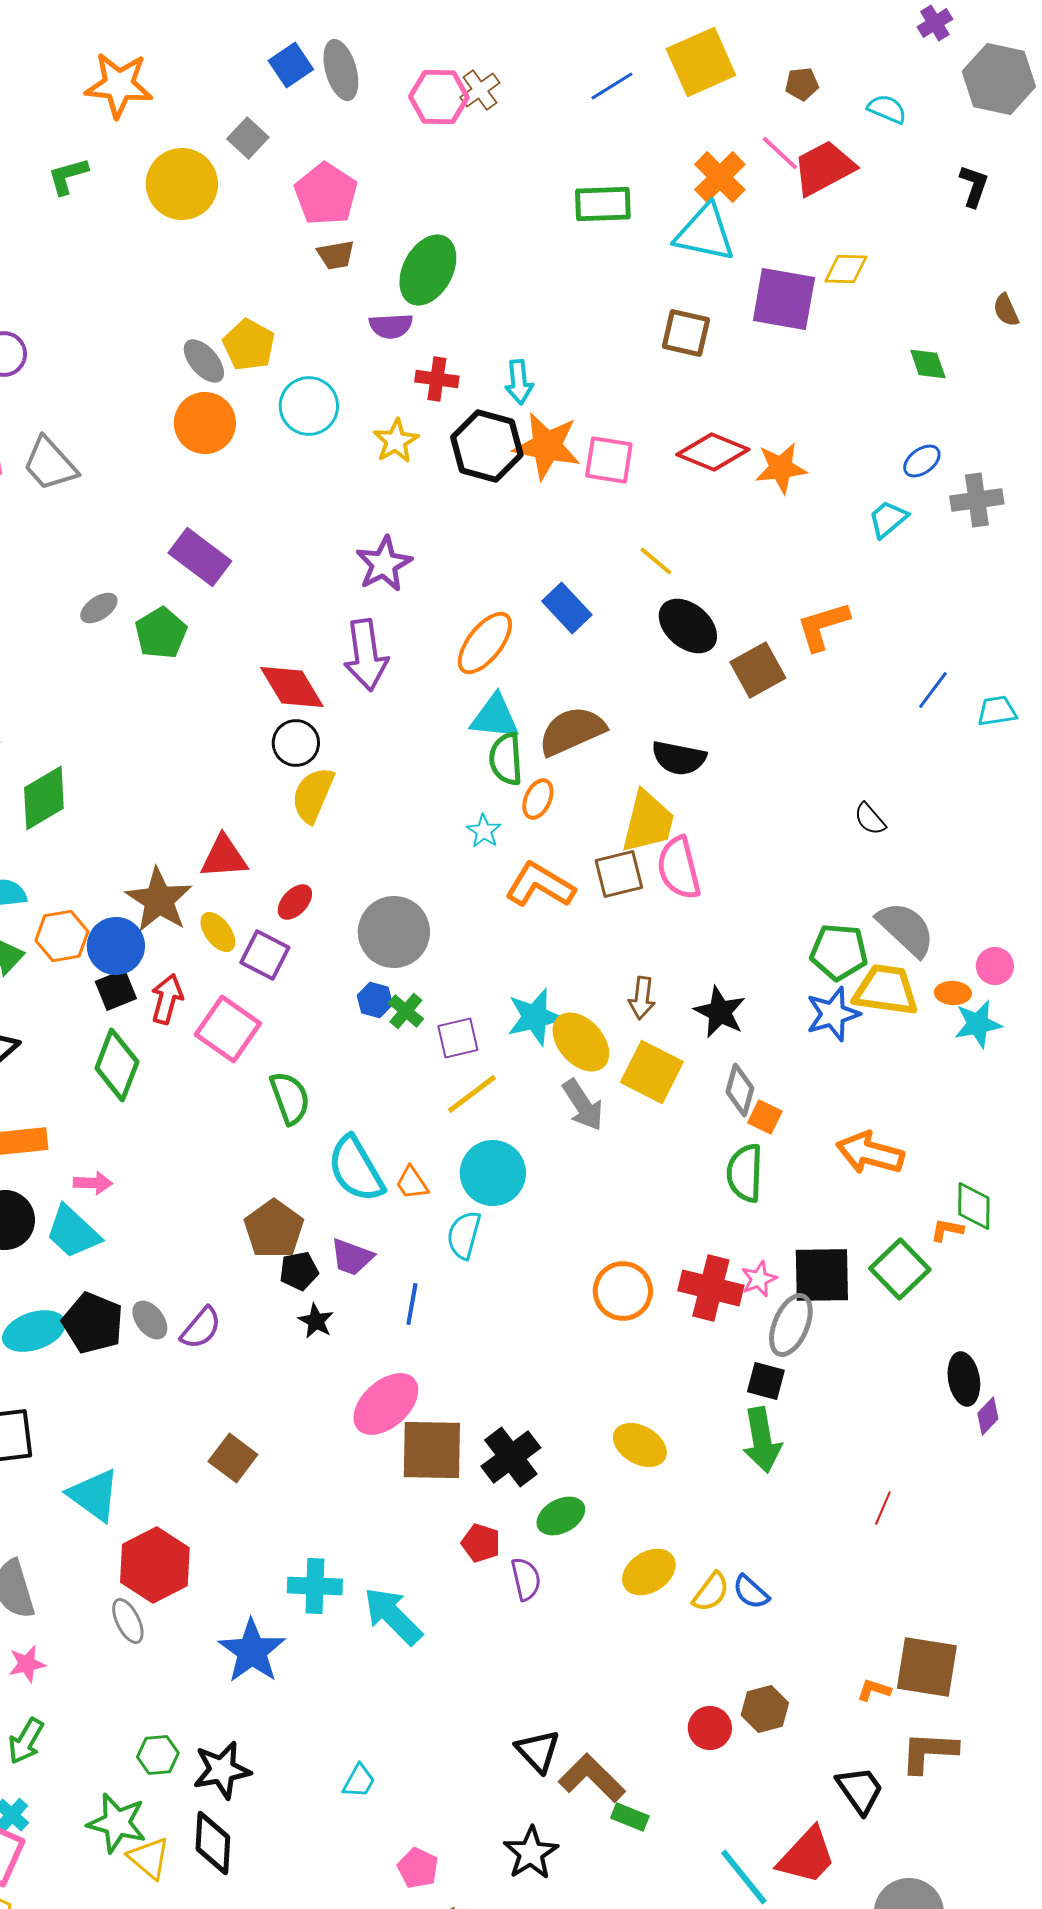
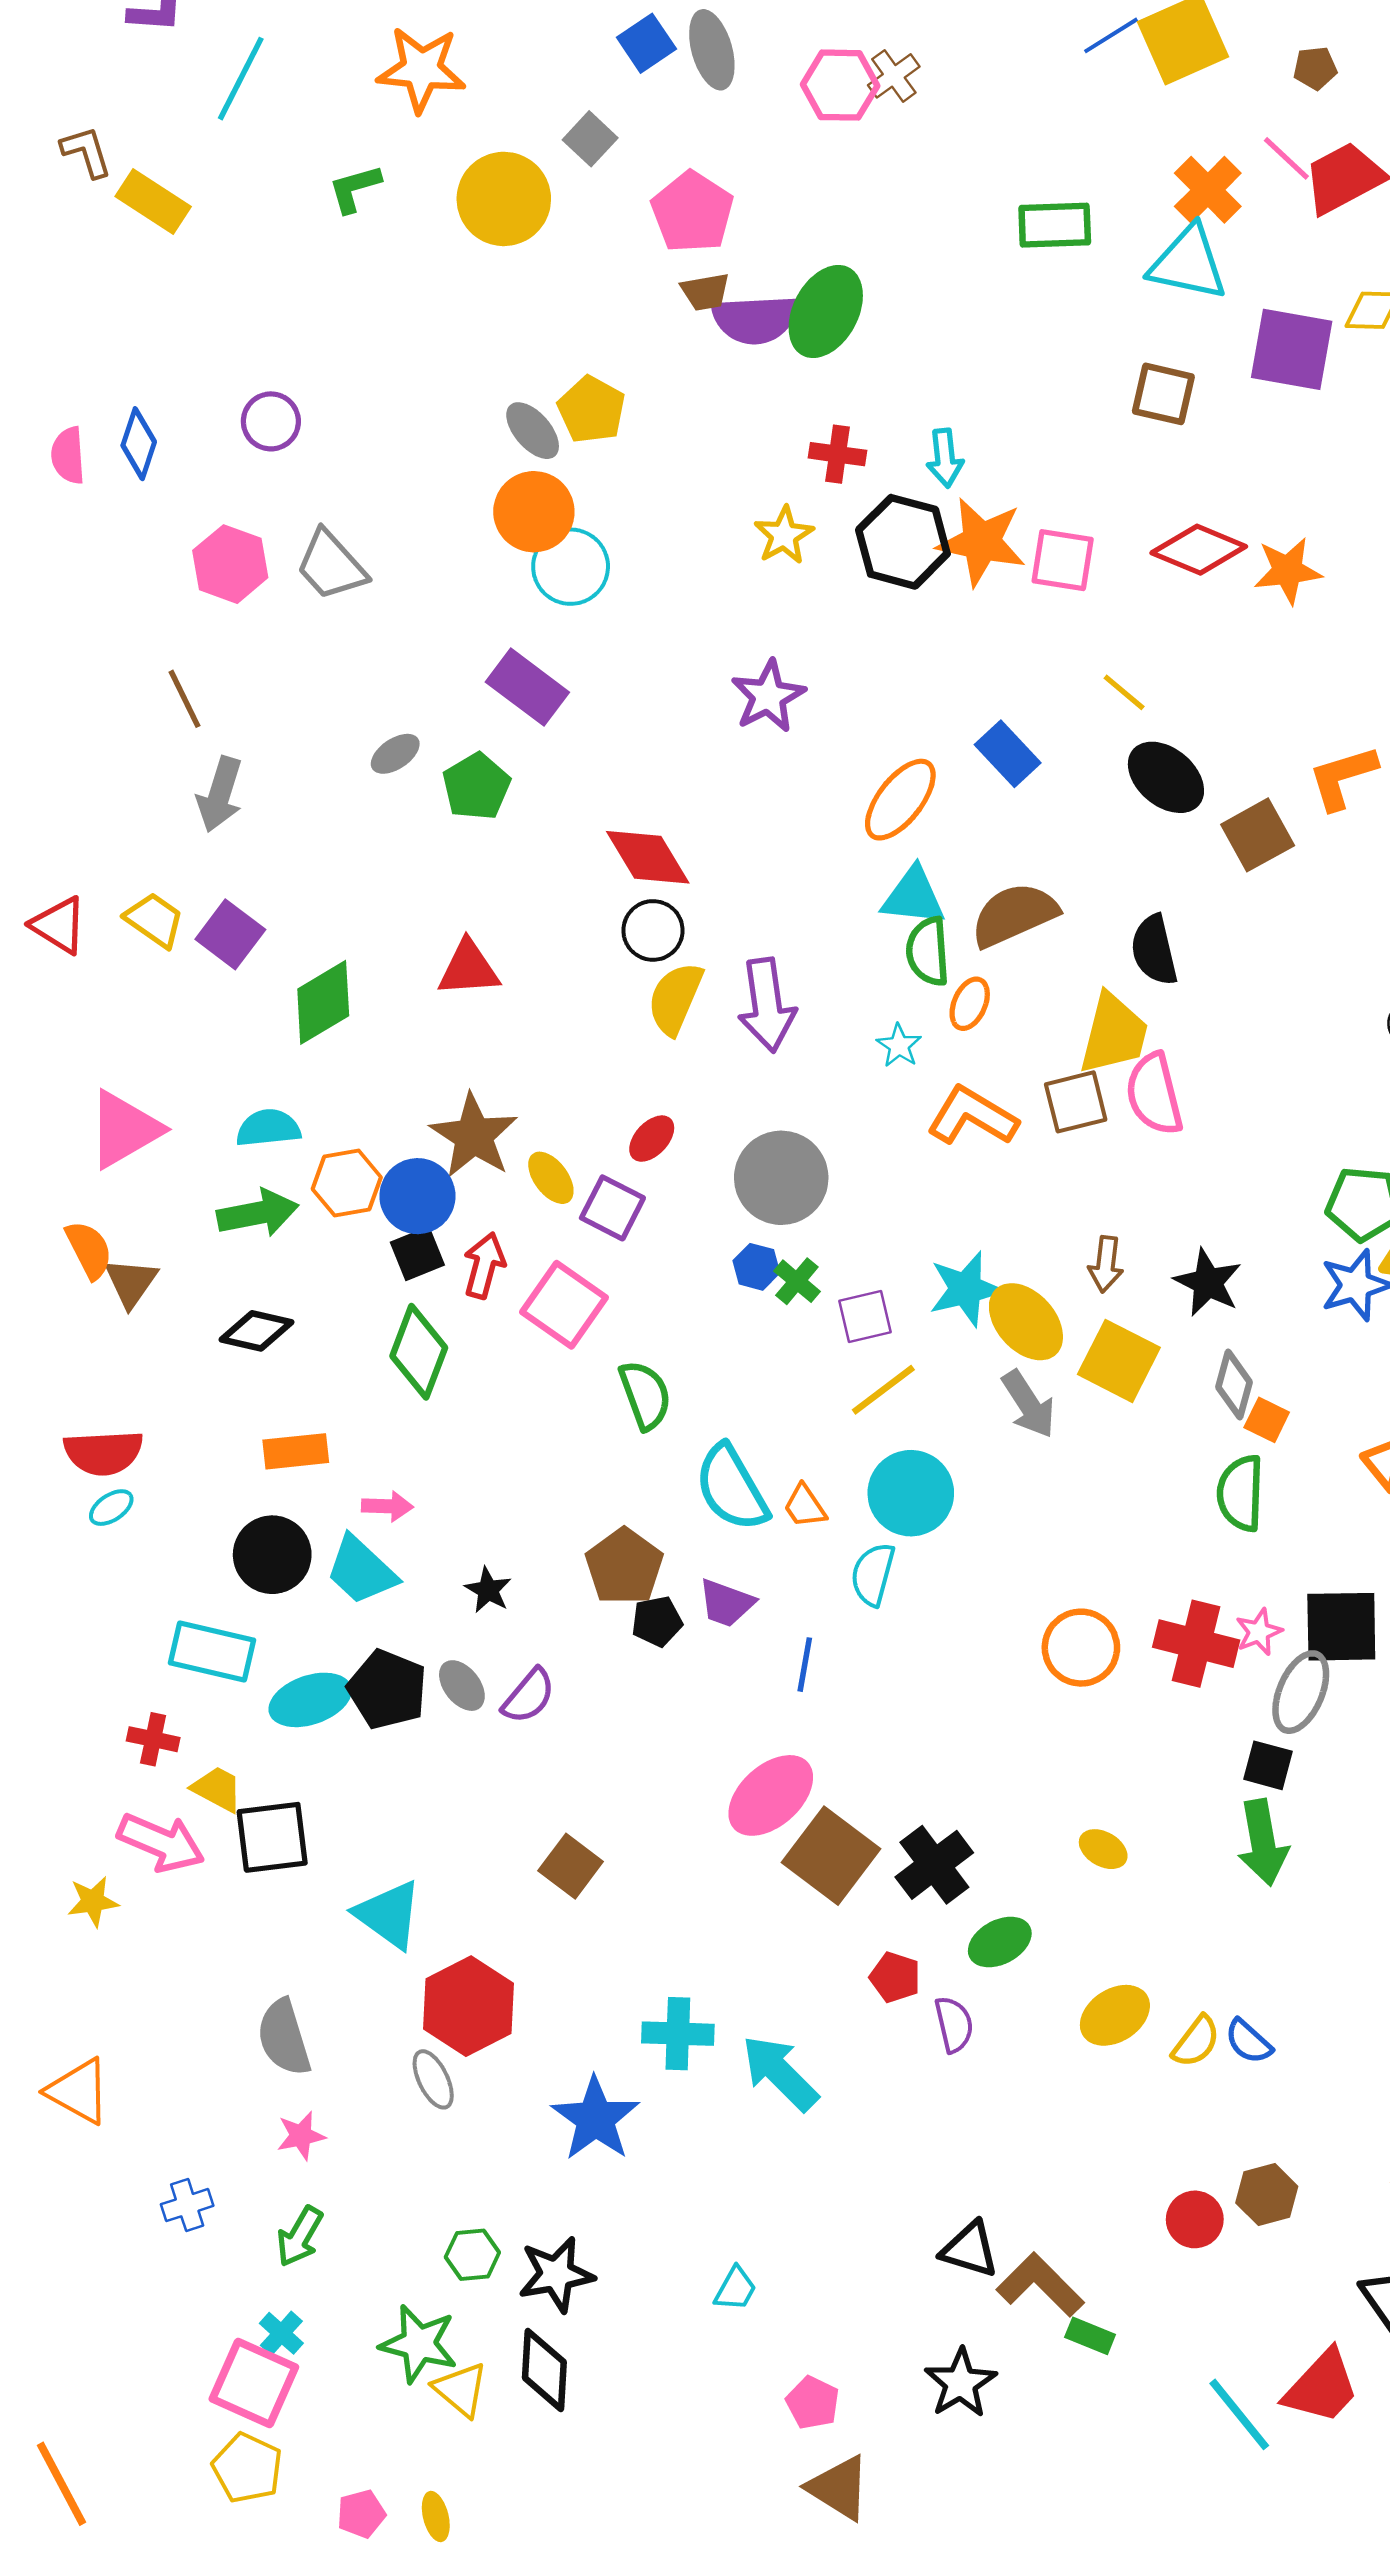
blue line: (612, 86) -> (1111, 35), moved
purple semicircle: (391, 326) -> (755, 319), moved, size x1.5
cyan circle: (309, 406) -> (571, 567), moved
purple arrow: (366, 655) -> (767, 1005), moved
black semicircle: (679, 758) -> (1154, 950), turned 66
red triangle: (224, 857) -> (468, 968), moved
black star: (316, 1321) -> (488, 1590), moved
yellow ellipse: (640, 1445) -> (1103, 1849), size x0.7
brown square: (432, 1450) -> (831, 1856), turned 36
black triangle: (538, 1751) -> (970, 2250), turned -30

